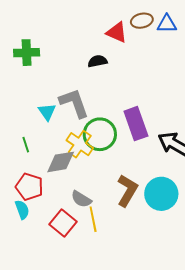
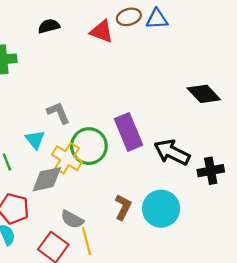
black semicircle: (97, 61) -> (49, 26), moved
gray L-shape: (74, 103) -> (58, 113), size x0.7
cyan triangle: (47, 112) -> (35, 140), moved
brown L-shape: (127, 191) -> (123, 207), size x0.7

